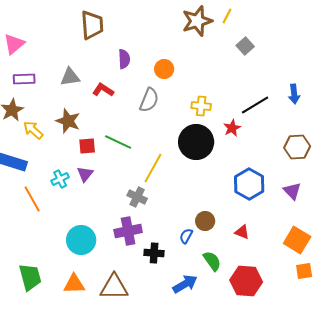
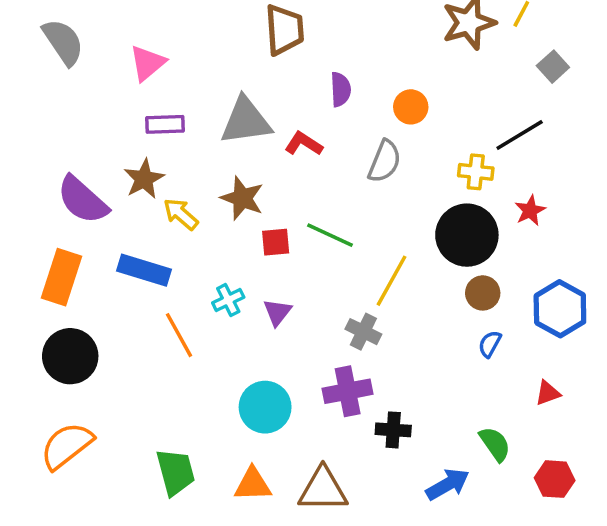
gray triangle: (70, 77) -> (246, 121), size x1.5
black line: (255, 105) -> (520, 135), moved
purple triangle: (85, 174) -> (277, 312), moved
brown circle: (205, 221) -> (483, 293), moved
red triangle: (242, 232) -> (548, 393), turned -42
blue semicircle: (186, 236) -> (490, 344), moved
red hexagon: (246, 281) -> (555, 479), size x0.7

